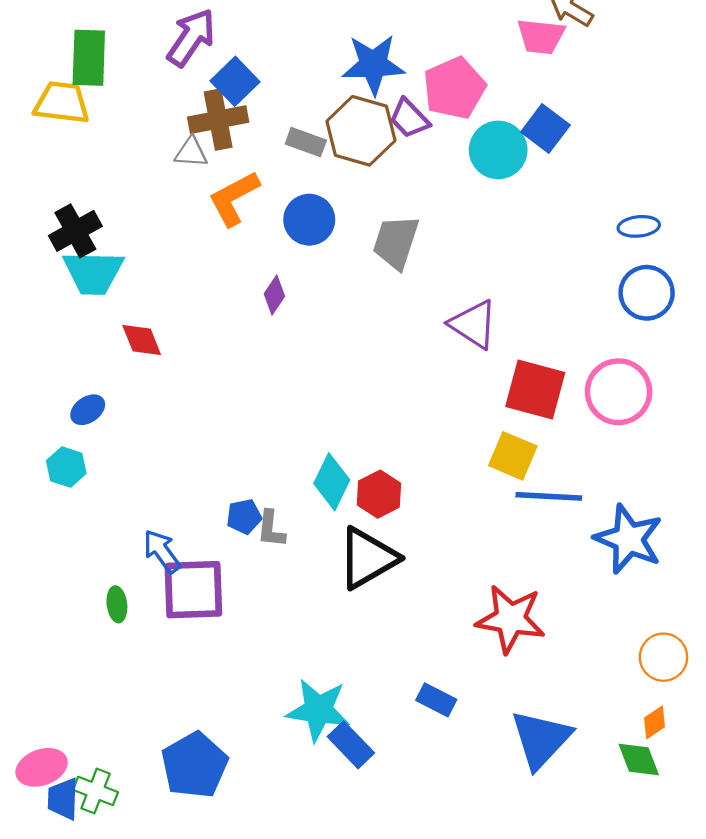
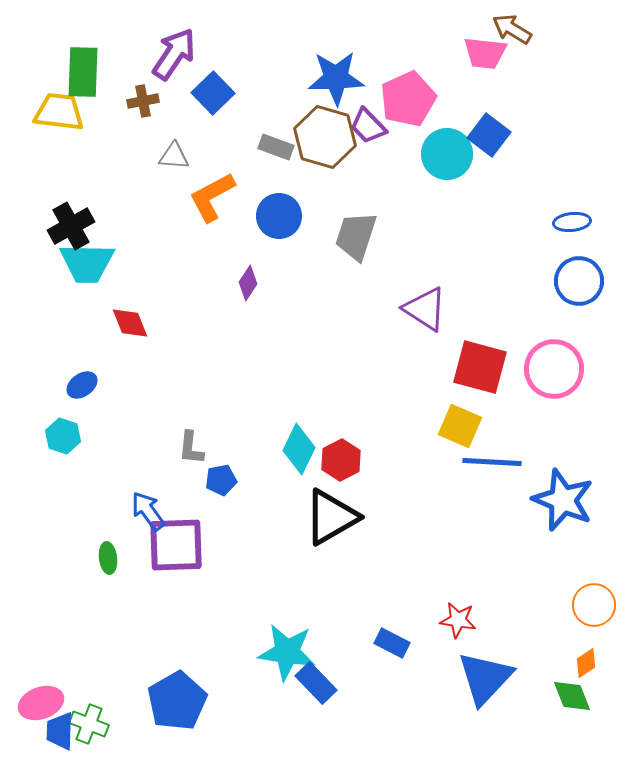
brown cross: (218, 120) -> (143, 101), moved, size x0.6
gray L-shape: (271, 529) -> (191, 448), moved
red star: (511, 619) -> (458, 620), moved, size x0.6

